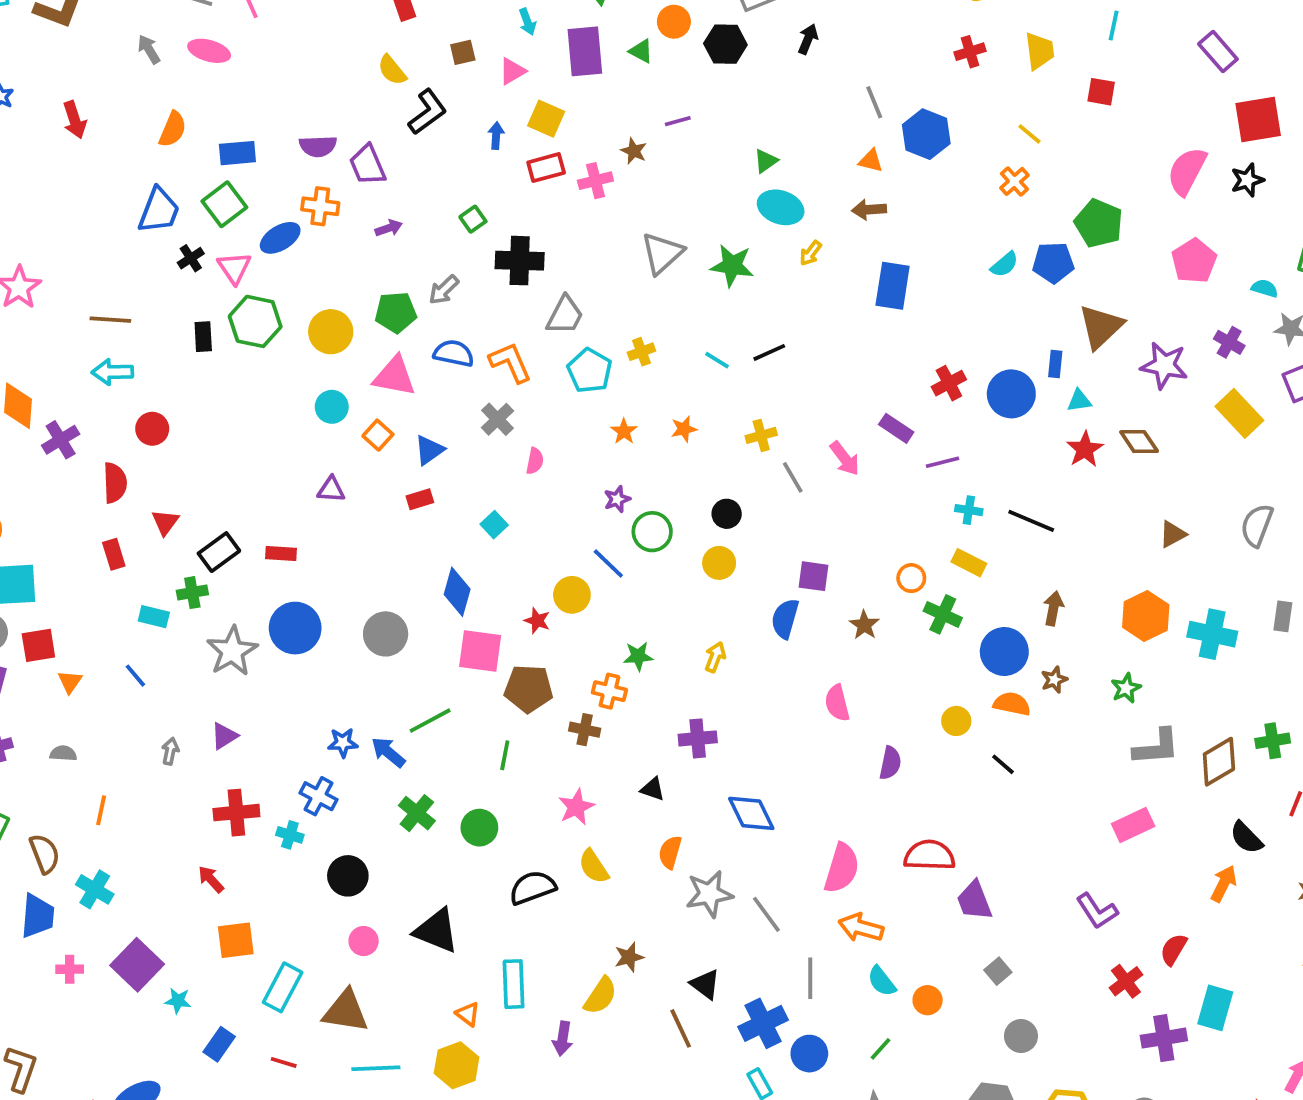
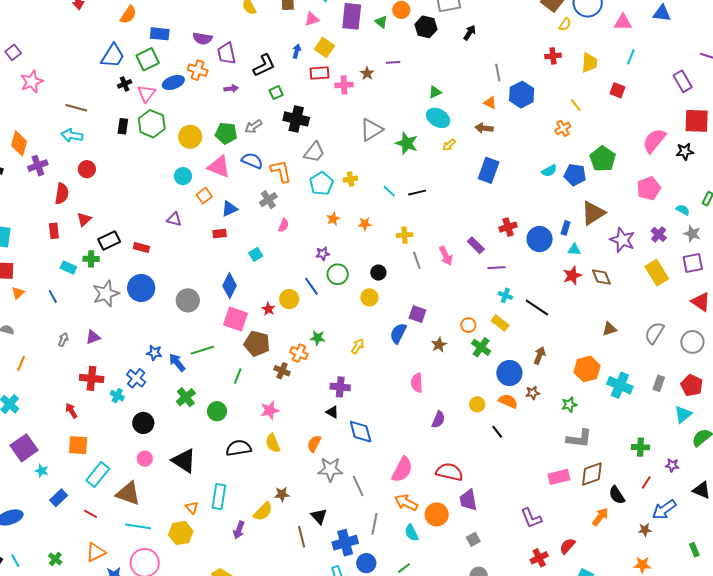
black L-shape: (427, 112) -> (264, 65), moved
brown diamond: (1219, 762) -> (592, 474), moved
black triangle: (653, 789) -> (332, 412), moved
orange circle: (928, 1000) -> (437, 514), moved, size x1.5

